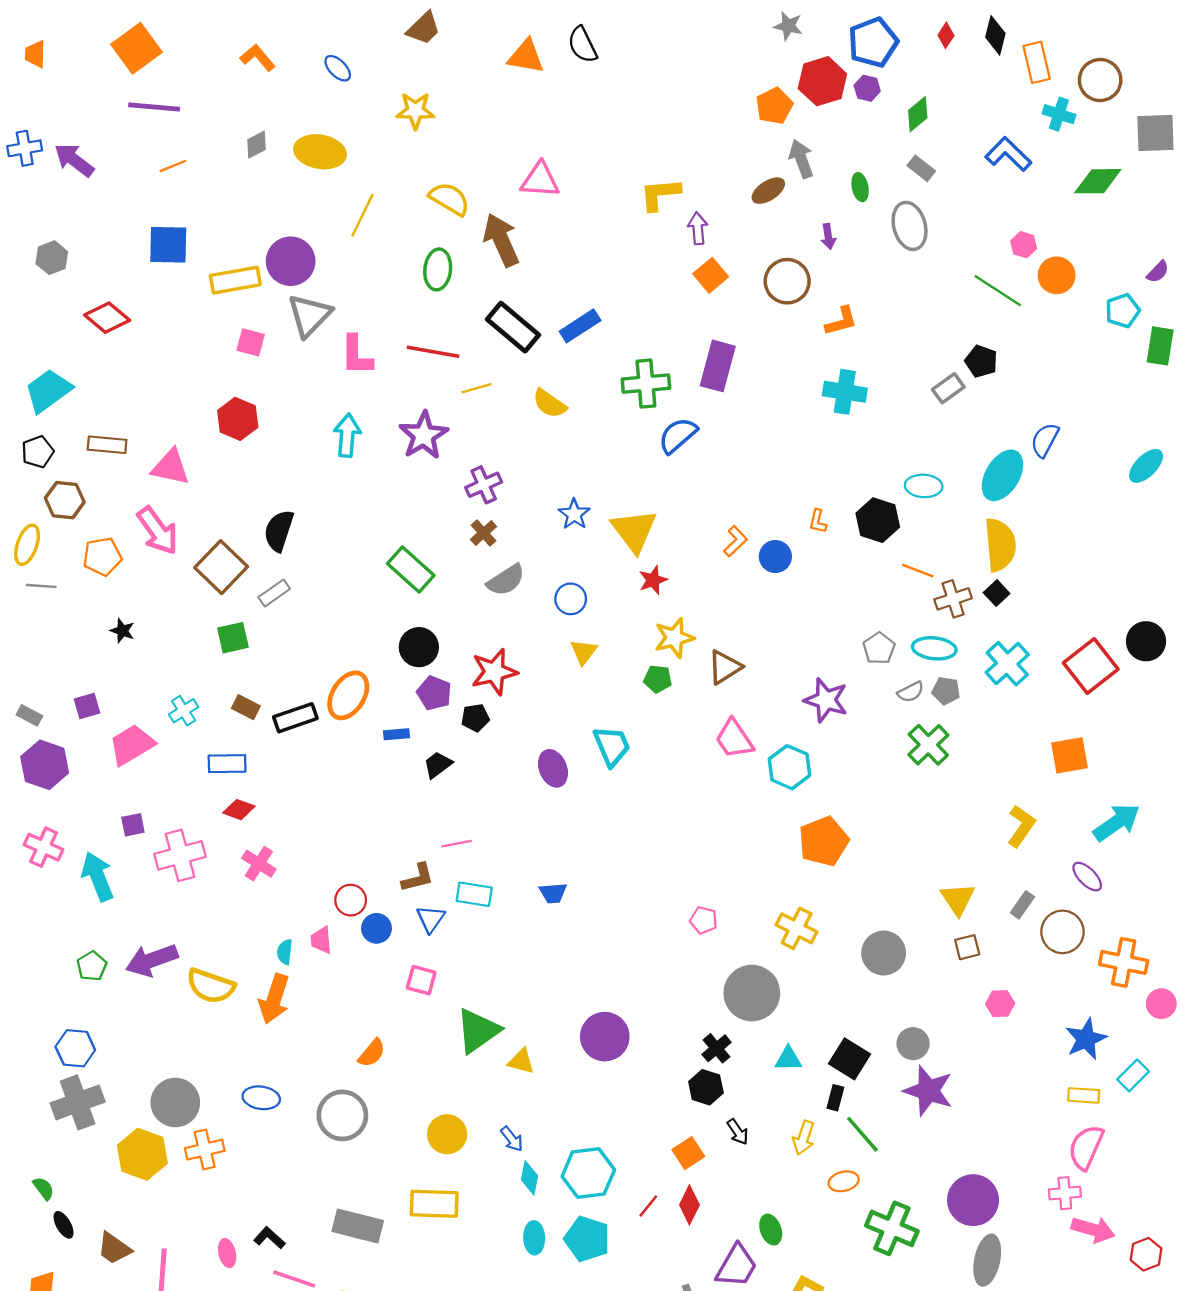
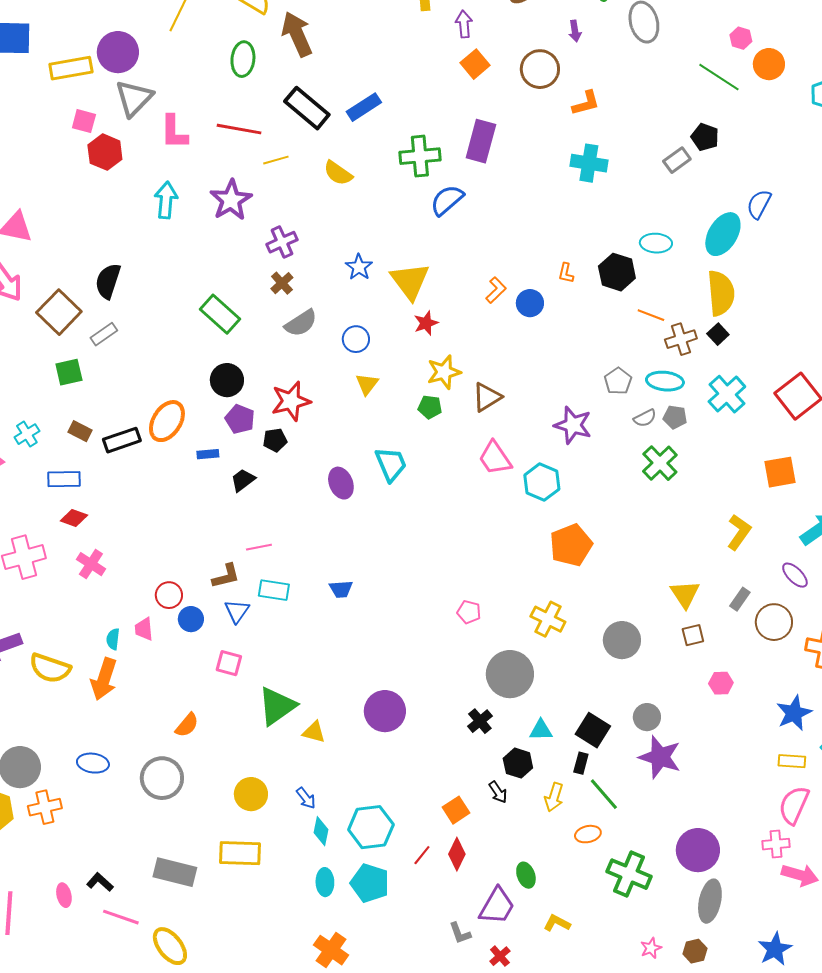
red hexagon: (238, 419) -> (105, 152), moved
black hexagon: (706, 1087) -> (518, 763), moved

